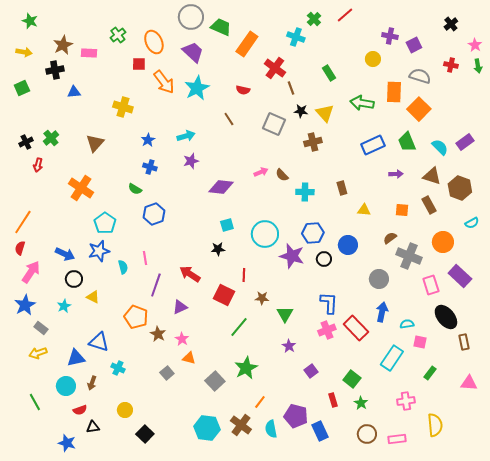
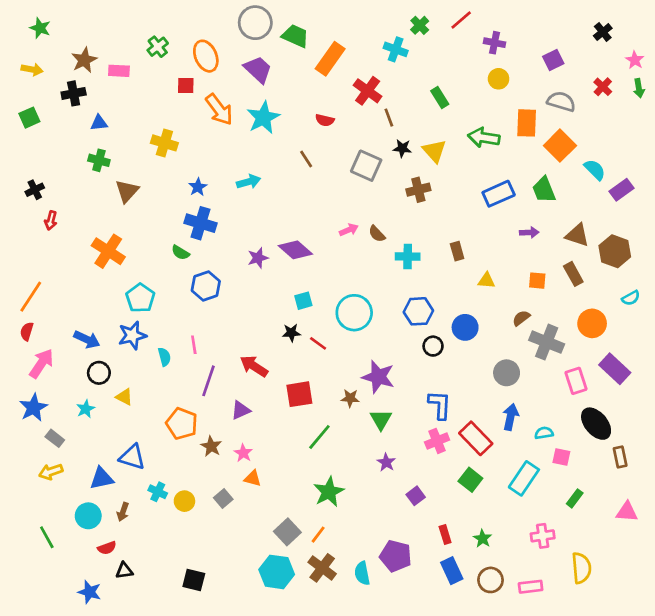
purple cross: (390, 36) -> (495, 43), moved
red cross: (451, 65) -> (603, 87), turned 32
green cross: (51, 138) -> (99, 160), moved, turned -35
cyan semicircle: (440, 147) -> (595, 170), moved
purple star: (191, 161) -> (258, 258), moved
blue cross: (150, 167) -> (200, 223), size x1.6
purple diamond: (221, 187) -> (295, 250), turned 35
purple star: (292, 256) -> (378, 377), moved
red line: (244, 275) -> (318, 343), moved, turned -56
red square: (224, 295) -> (299, 394), turned -35
green square: (352, 379) -> (470, 480), moved
gray square: (215, 381) -> (287, 532), moved
orange line: (260, 402) -> (318, 535), moved
yellow circle: (125, 410) -> (184, 501), moved
blue rectangle: (320, 431) -> (452, 571), moved
black square: (145, 434) -> (194, 580), turned -30

